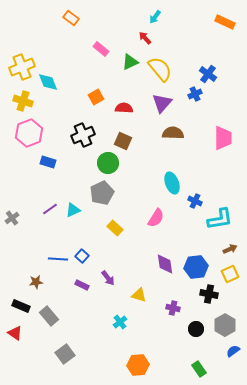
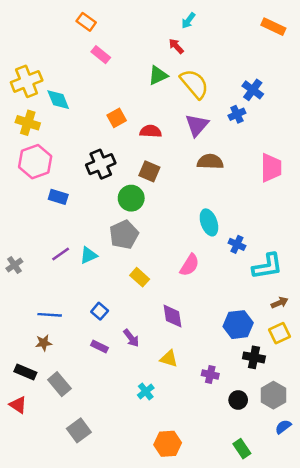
pink rectangle: (101, 49) -> (101, 55), moved
blue line: (58, 259) -> (50, 315), moved
purple diamond: (165, 264) -> (172, 316), moved

